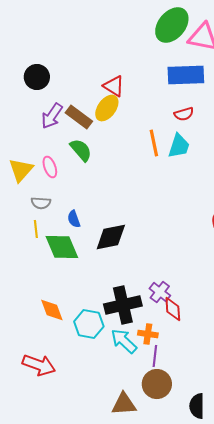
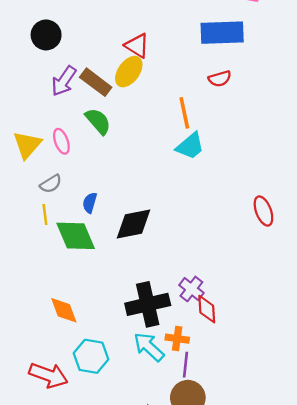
cyan trapezoid: (179, 146) -> (190, 146), moved, turned 32
gray semicircle: (41, 203) -> (51, 184), turned -36
blue semicircle: (74, 219) -> (90, 203), turned 36
cyan hexagon: (89, 324) -> (91, 356), moved

